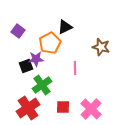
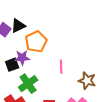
black triangle: (65, 27) -> (18, 26), moved
brown star: (101, 47) -> (87, 81), moved

